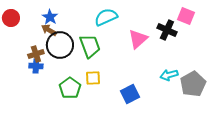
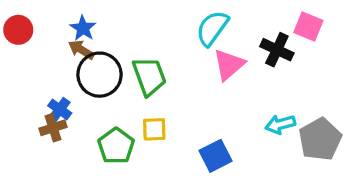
cyan semicircle: (106, 17) -> (212, 28), moved, turned -30
brown cross: (36, 54) -> (53, 128), moved
blue cross: (36, 66) -> (60, 109), turned 32

